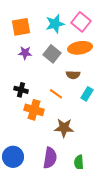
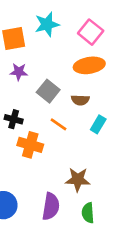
cyan star: (55, 24) -> (47, 24), moved
gray square: (52, 54) -> (48, 91), moved
brown star: (64, 128) -> (78, 179), moved

